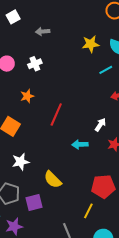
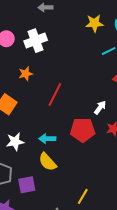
white cross: (35, 64) -> (36, 41), size x1.5
cyan arrow: (80, 144) -> (47, 139), moved
red pentagon: (103, 186) -> (83, 130), moved

